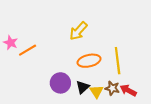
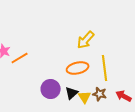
yellow arrow: (78, 31) -> (86, 40), moved
red arrow: (128, 90) -> (124, 96), moved

